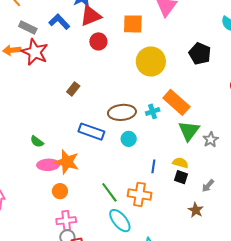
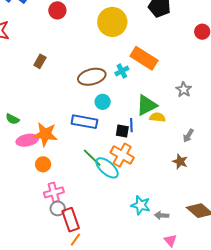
green triangle: (189, 131) -> (147, 105), moved, turned 35
blue rectangle: (91, 132) -> (84, 122), moved
black square: (181, 177) -> (122, 131), moved
orange cross: (140, 194) -> (122, 155), turned 30
cyan ellipse: (120, 221) -> (107, 168), moved

